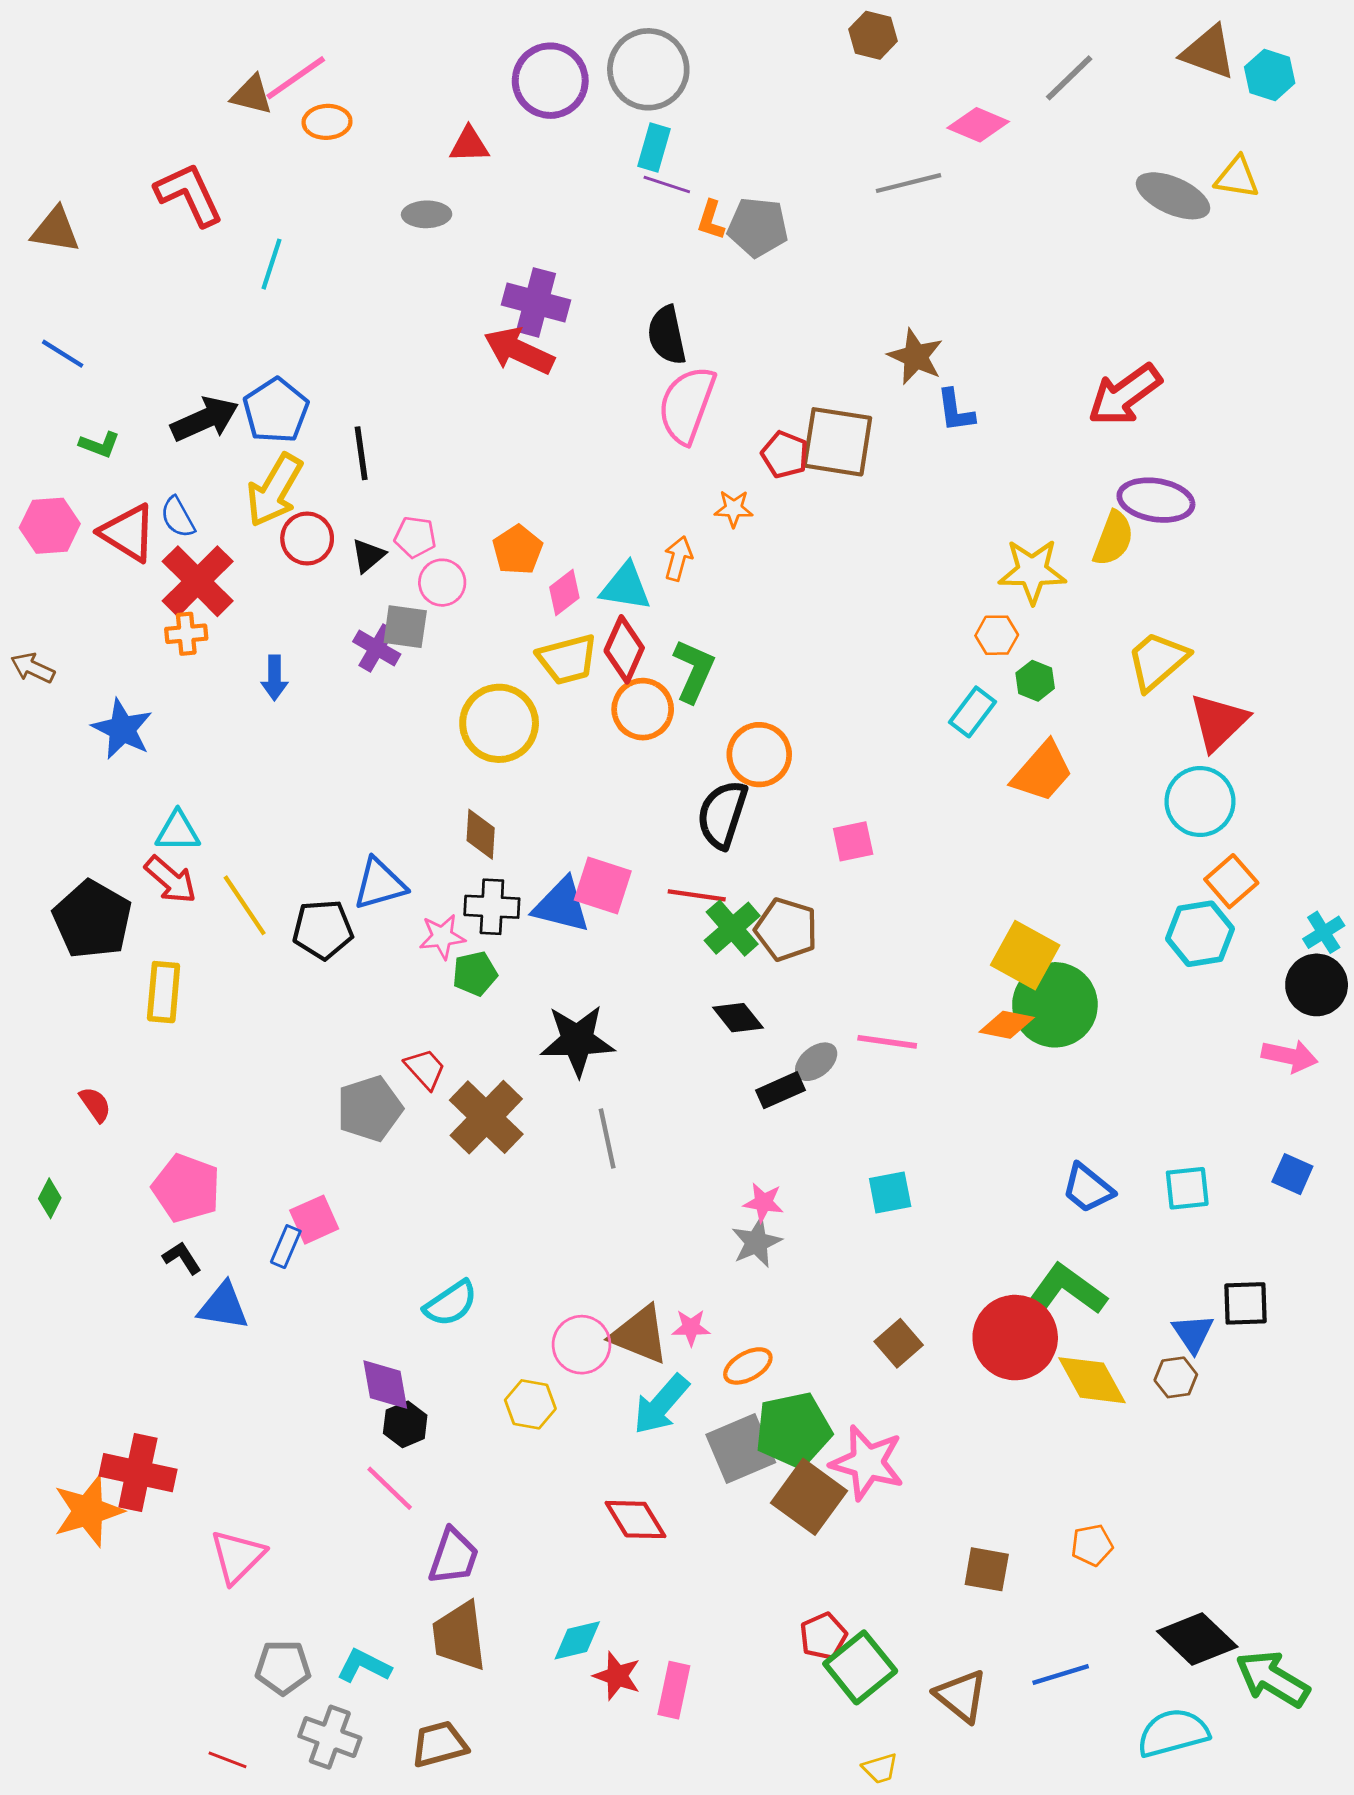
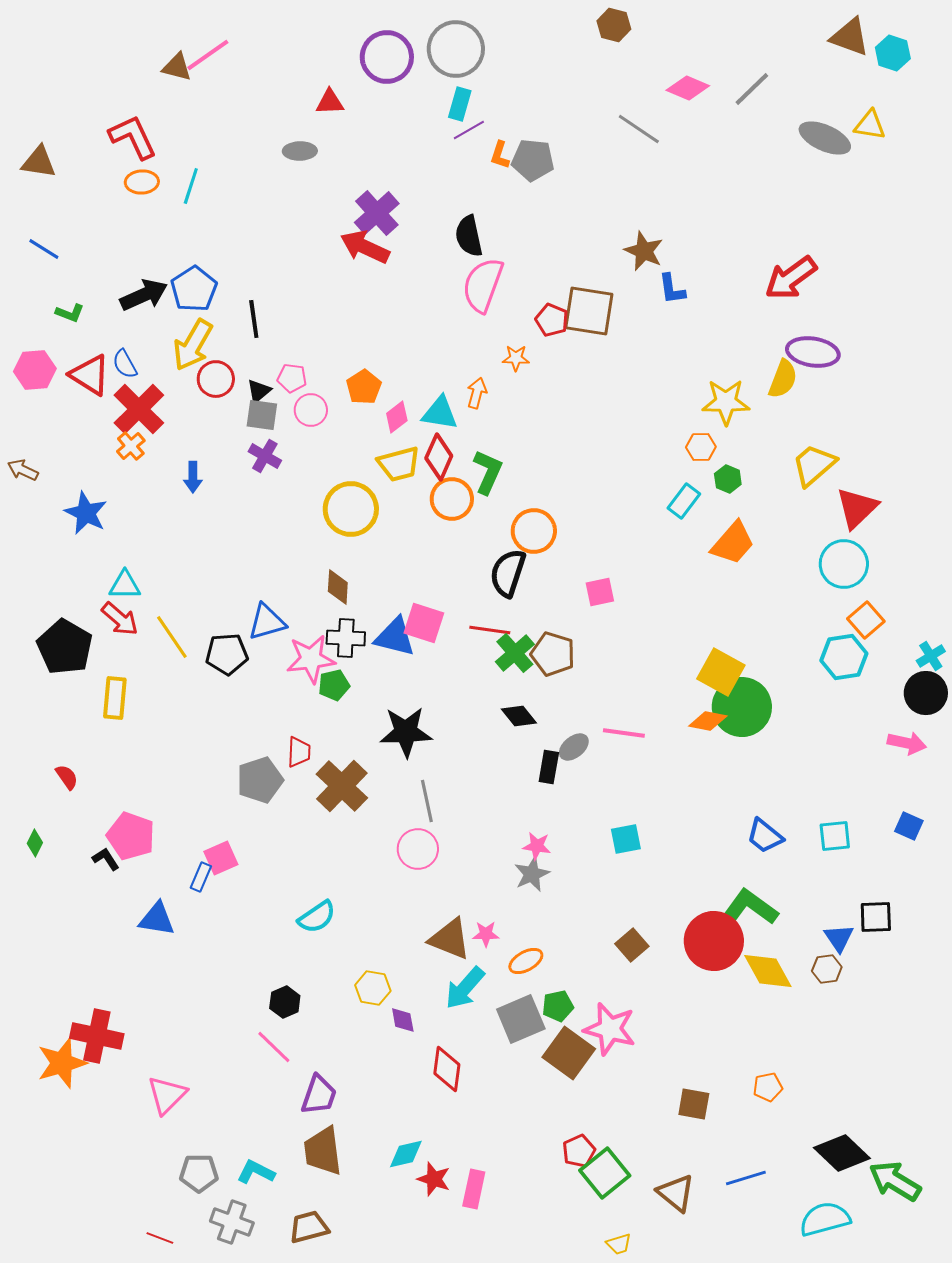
gray line: (1069, 78) -> (752, 89), moved
orange ellipse: (327, 122) -> (142, 182), moved
gray line: (909, 183) -> (639, 129), turned 48
purple line: (667, 184) -> (469, 130), turned -48
purple cross: (536, 302) -> (377, 213), turned 33
gray square: (405, 627) -> (262, 415), moved
orange cross: (186, 634) -> (131, 446), turned -36
pink star: (442, 937) -> (311, 659), size x1.5
red trapezoid: (425, 1069) -> (299, 752), turned 44
black rectangle: (781, 1090) -> (549, 767), turned -56
black L-shape: (182, 1258) -> (106, 859), moved
pink circle: (582, 1345) -> (418, 849), moved
purple diamond: (385, 1384) -> (403, 1020), moved, size x0.7
green pentagon: (793, 1430) -> (558, 1006), size x0.6
red diamond: (636, 1520) -> (447, 1069), turned 39

